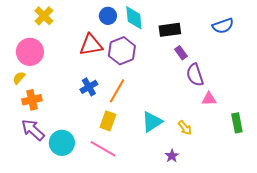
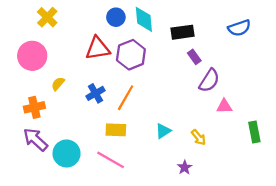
purple semicircle: (195, 75) -> (209, 80), turned -130
yellow semicircle: (19, 78) -> (58, 84), moved
yellow rectangle: (108, 121) -> (116, 130), turned 72
cyan triangle: (152, 122) -> (163, 131), size x0.7

